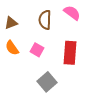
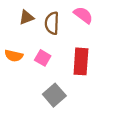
brown triangle: (11, 23) -> (26, 17), moved
orange semicircle: (12, 48) -> (14, 56), turned -42

